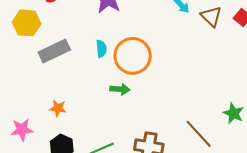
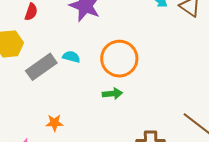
cyan semicircle: (101, 49) -> (71, 57), moved, turned -60

